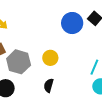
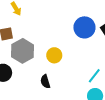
black semicircle: (49, 85) -> (45, 81), turned -48

